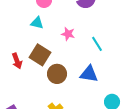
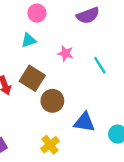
cyan triangle: (37, 23) -> (29, 40), turned -32
blue triangle: (89, 74) -> (84, 122), moved

